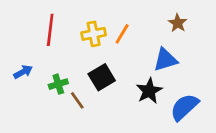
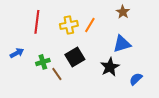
brown star: (178, 23) -> (123, 12), moved
blue semicircle: (184, 107) -> (136, 79), size x0.6

